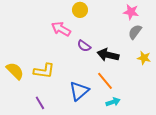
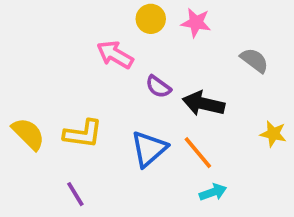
pink star: (131, 12) -> (196, 23), moved
gray semicircle: (135, 32) -> (254, 60), turned 91
yellow star: (144, 58) -> (273, 134), moved
blue triangle: (79, 91) -> (149, 149), moved

